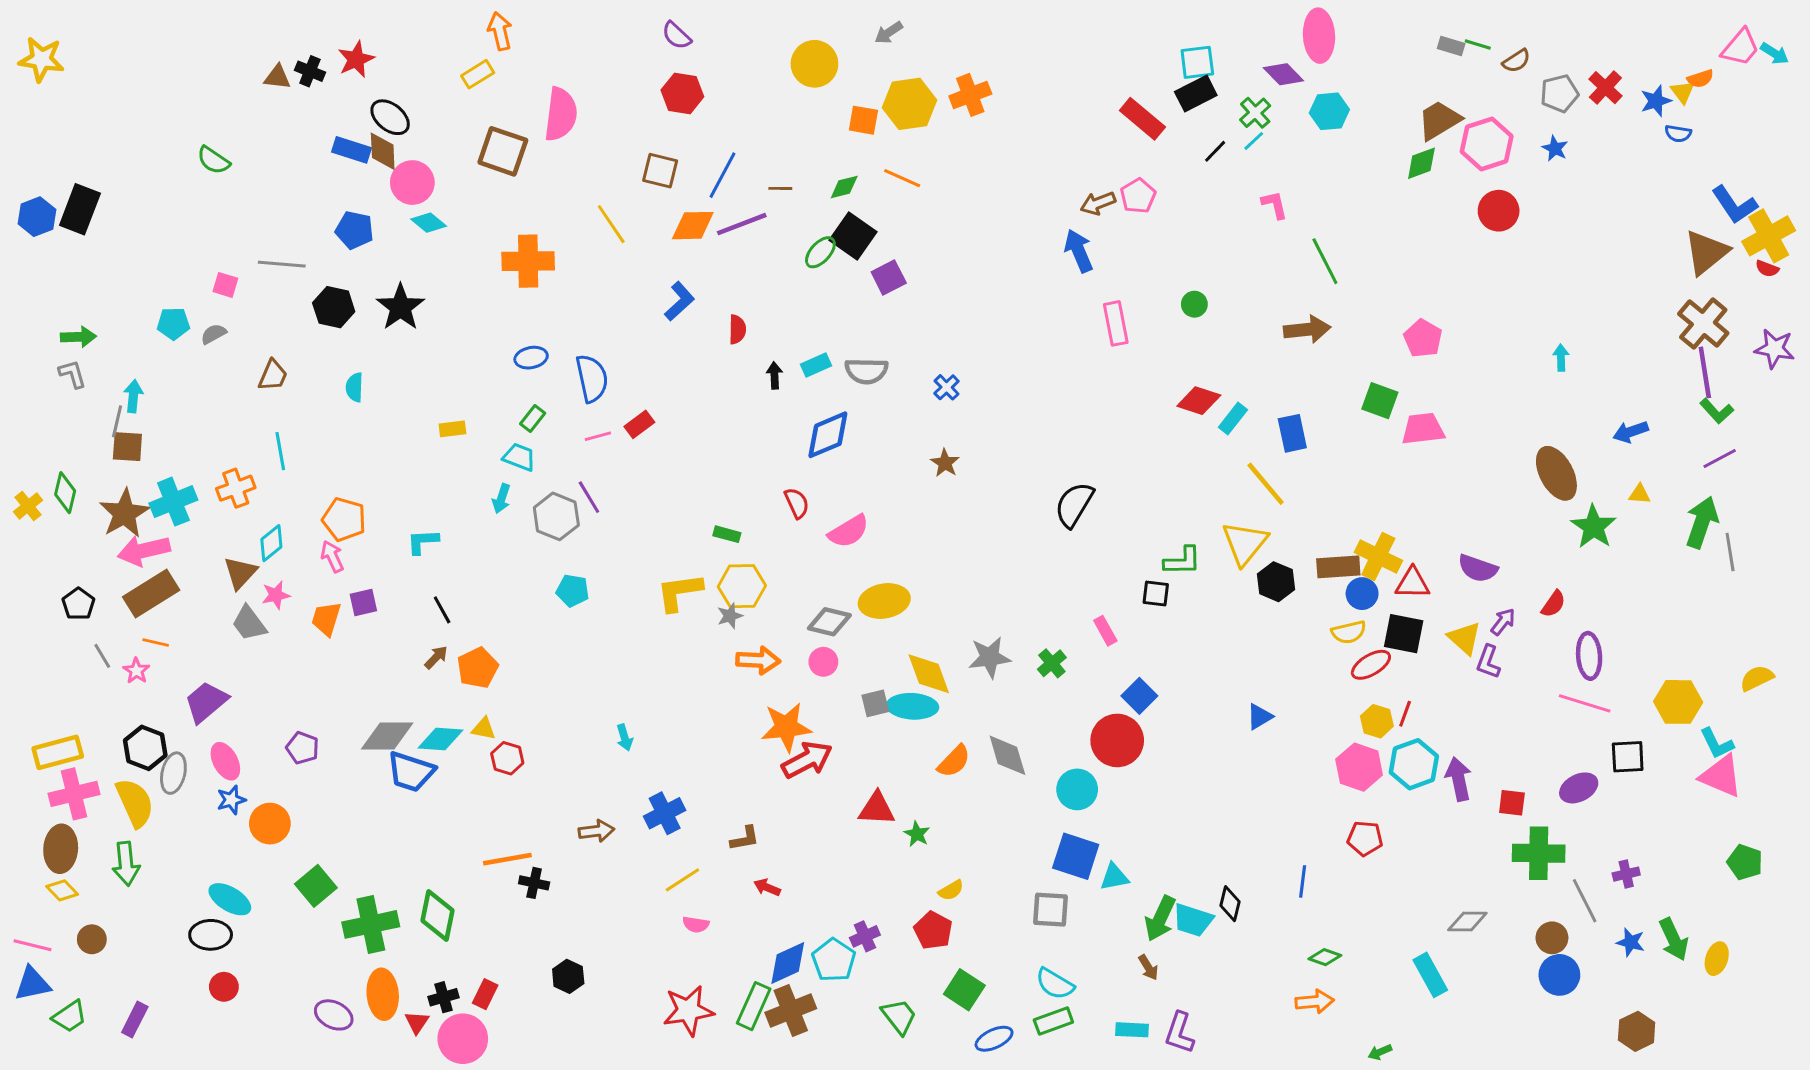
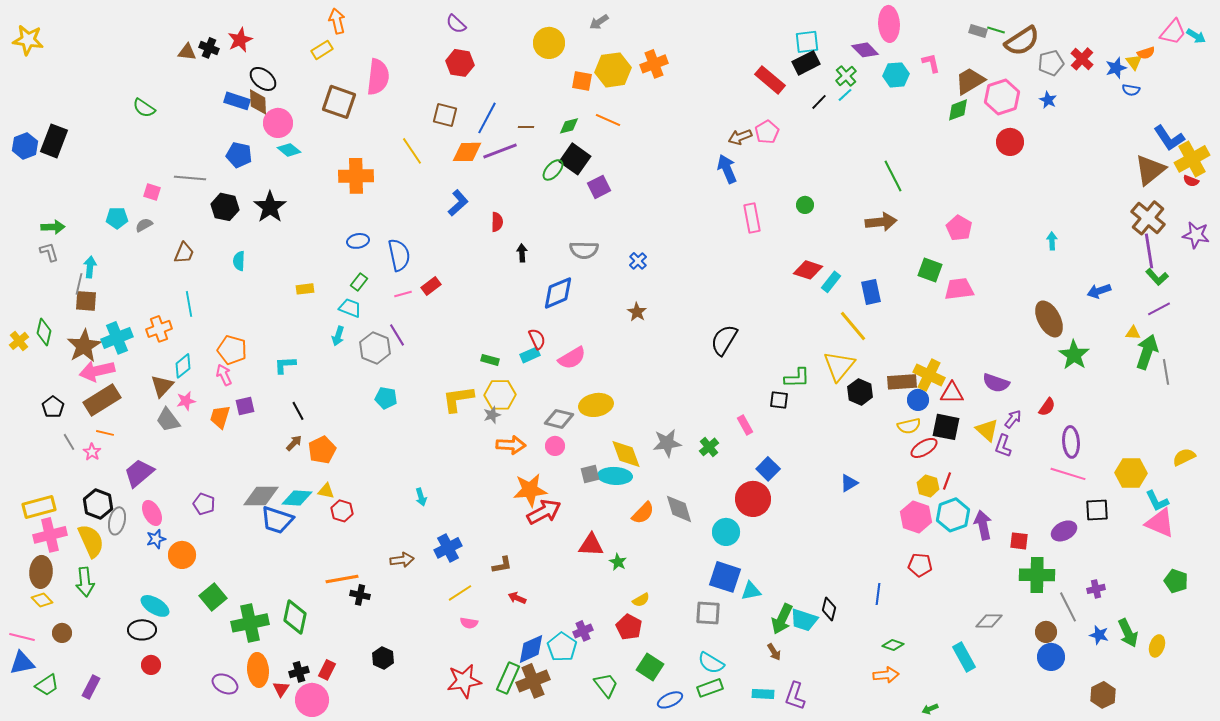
brown semicircle: (1516, 61) -> (1022, 41), size x1.8
pink L-shape: (1274, 205) -> (931, 63), moved
cyan rectangle: (816, 365) -> (530, 355), moved
yellow triangle: (1640, 494) -> (1133, 333), moved

